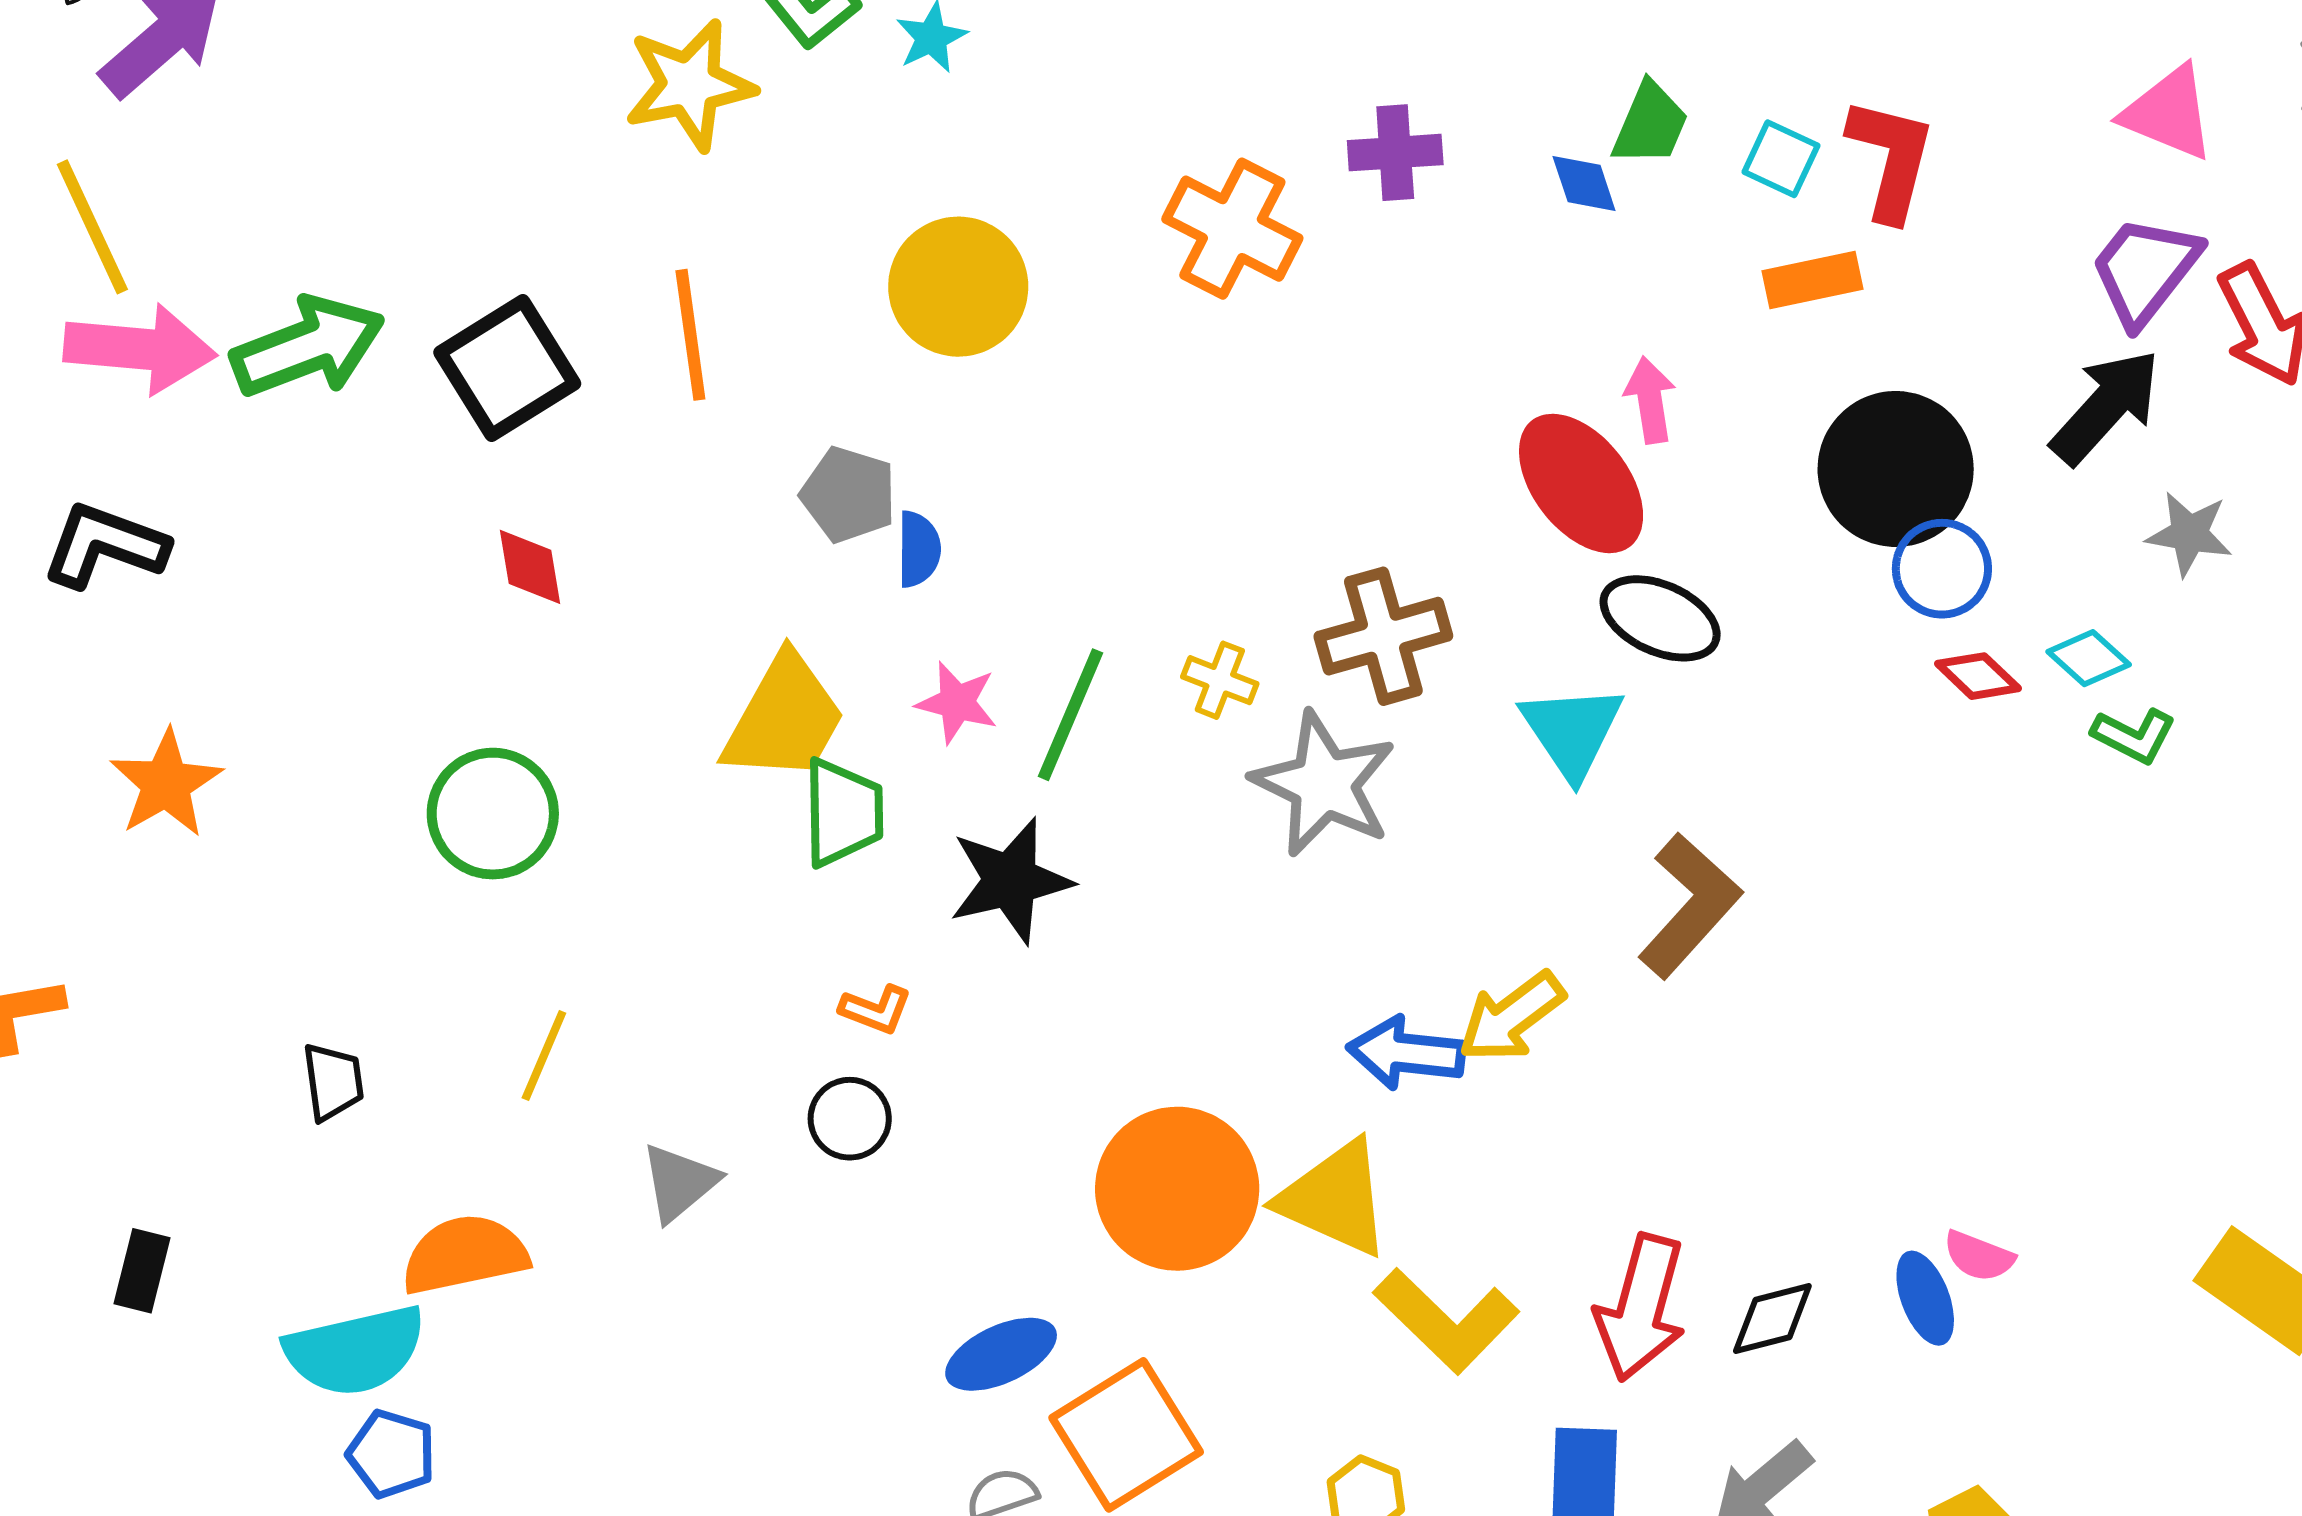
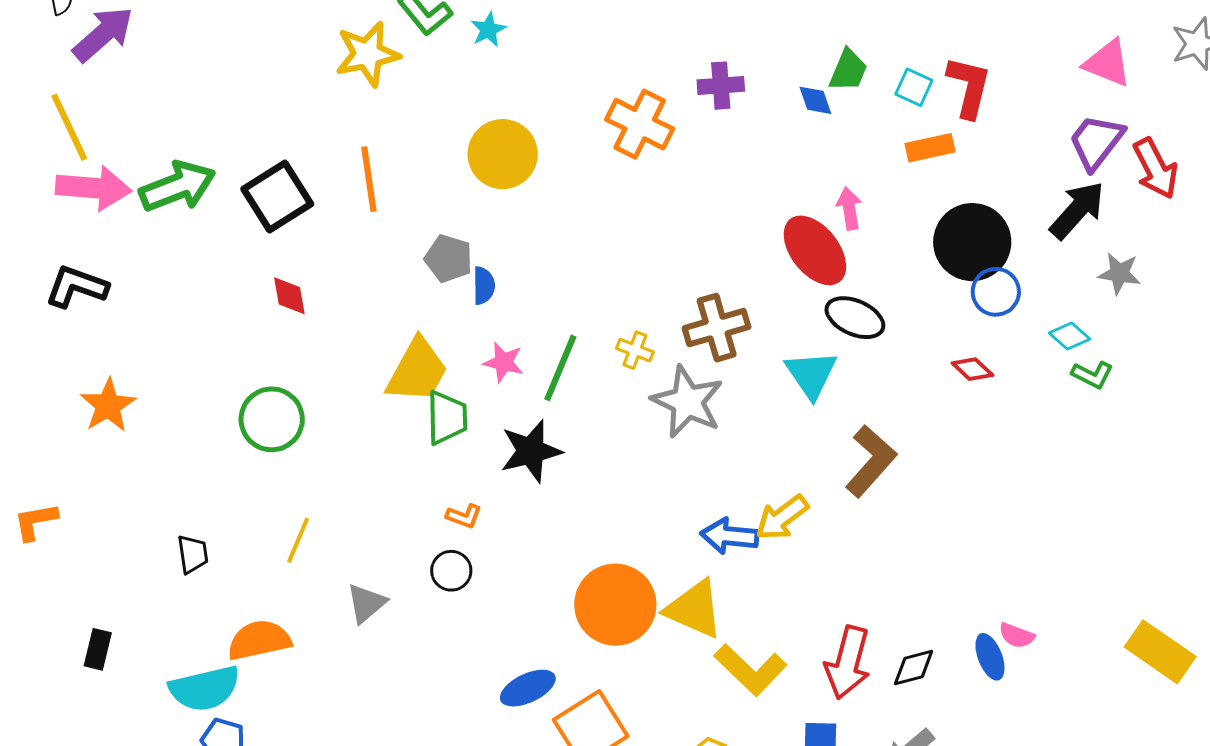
red diamond: (1978, 676) -> (972, 369), moved

